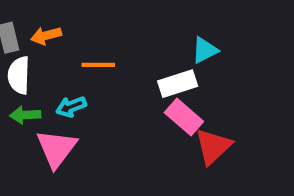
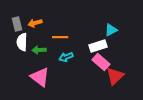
cyan arrow: (71, 107) -> (66, 57), moved
green arrow: (25, 115) -> (39, 50), moved
pink triangle: (56, 148) -> (40, 77), turned -30

